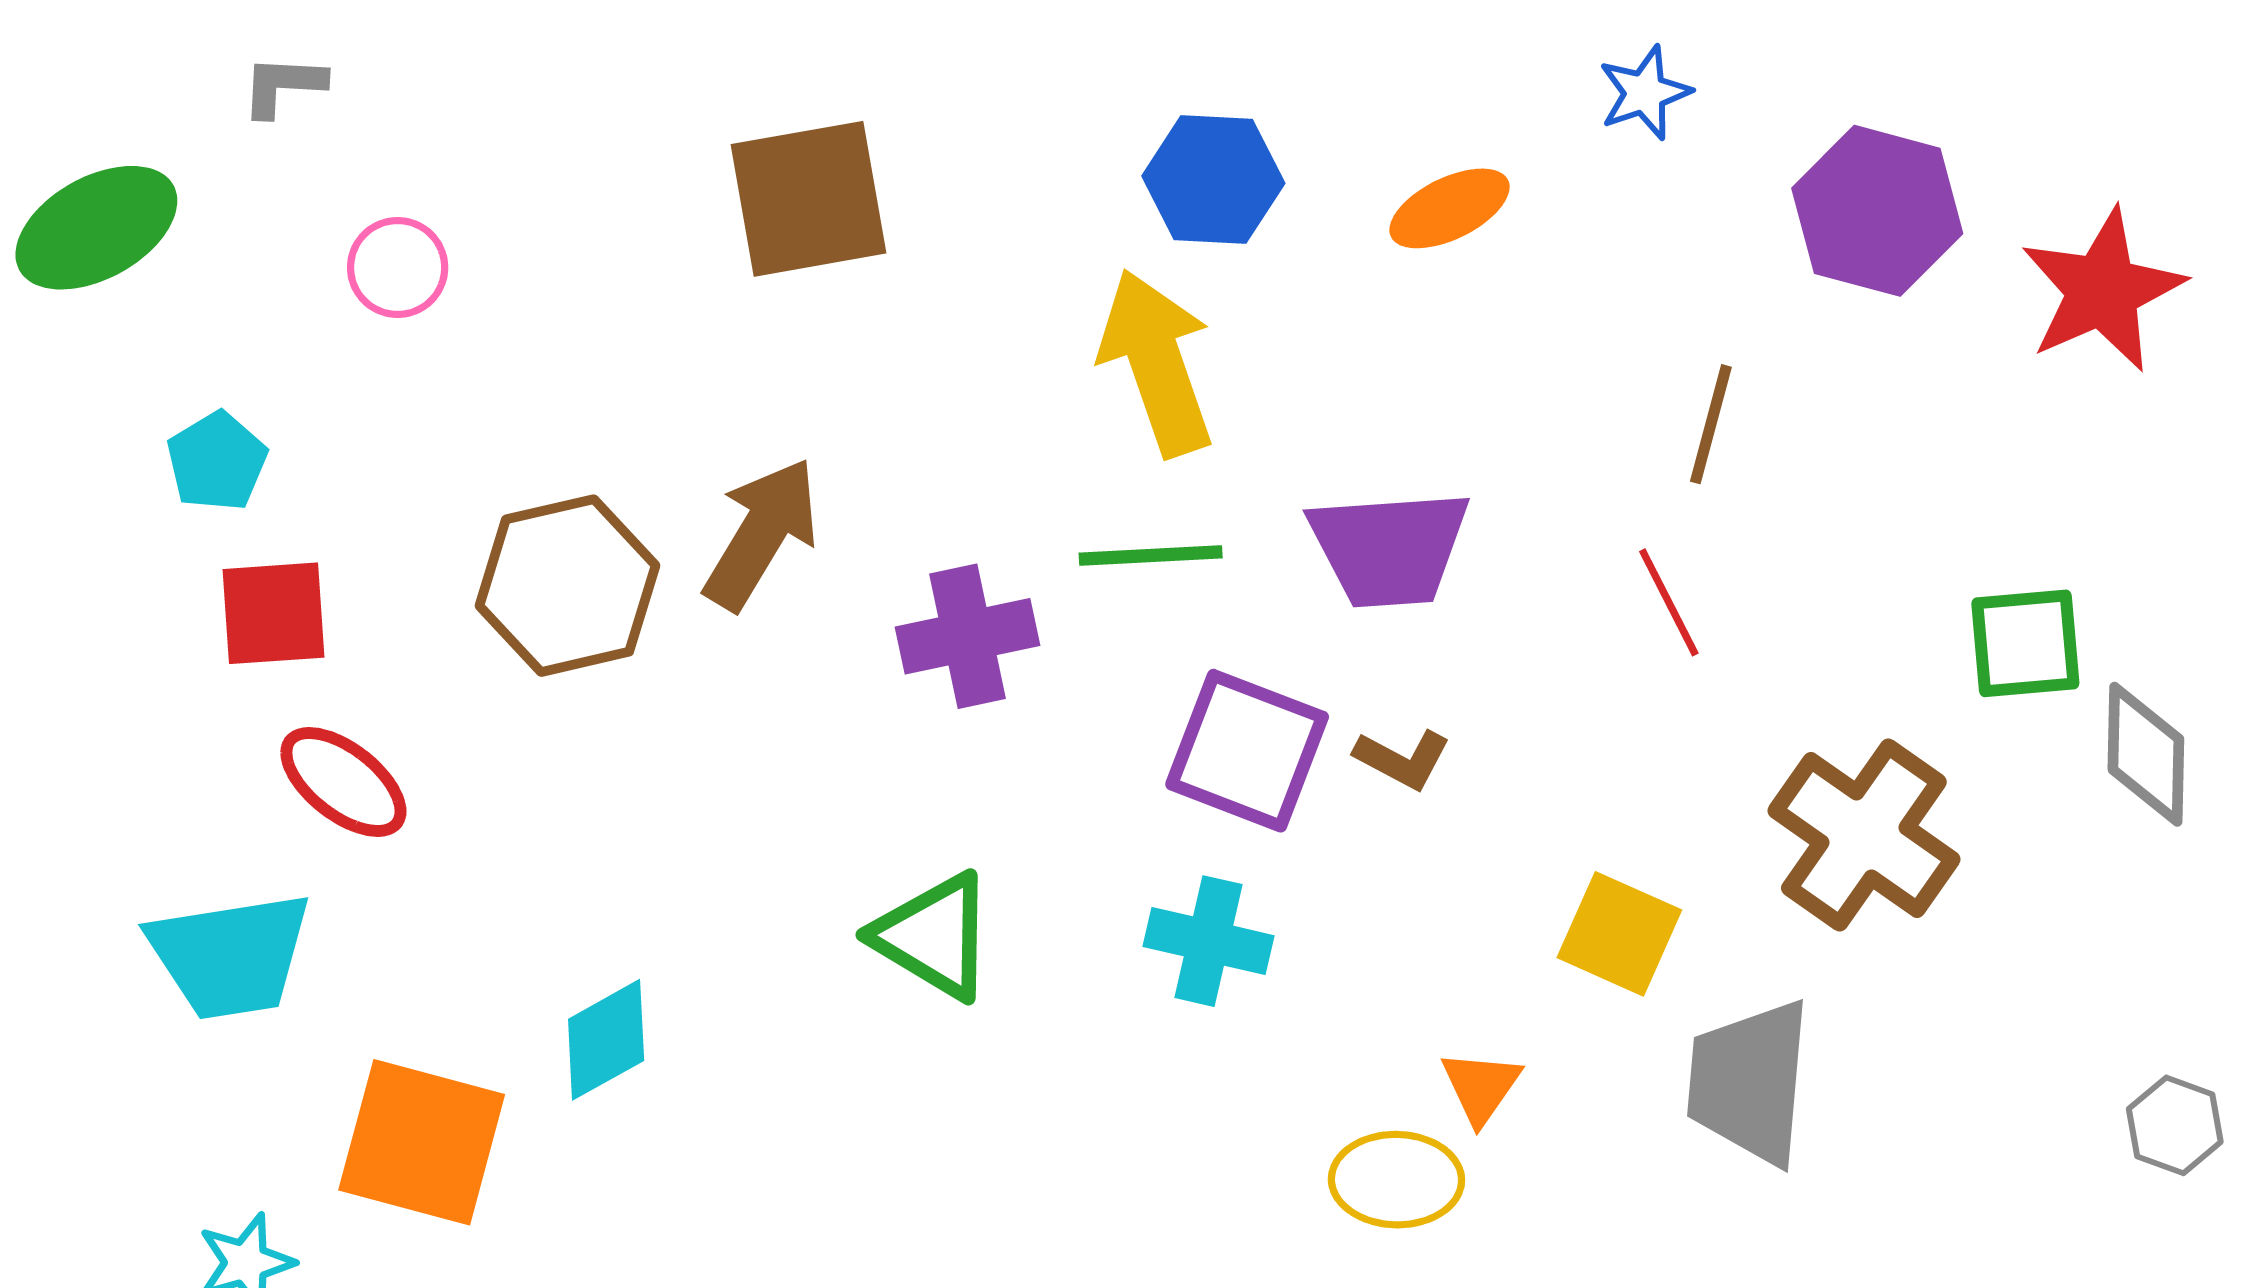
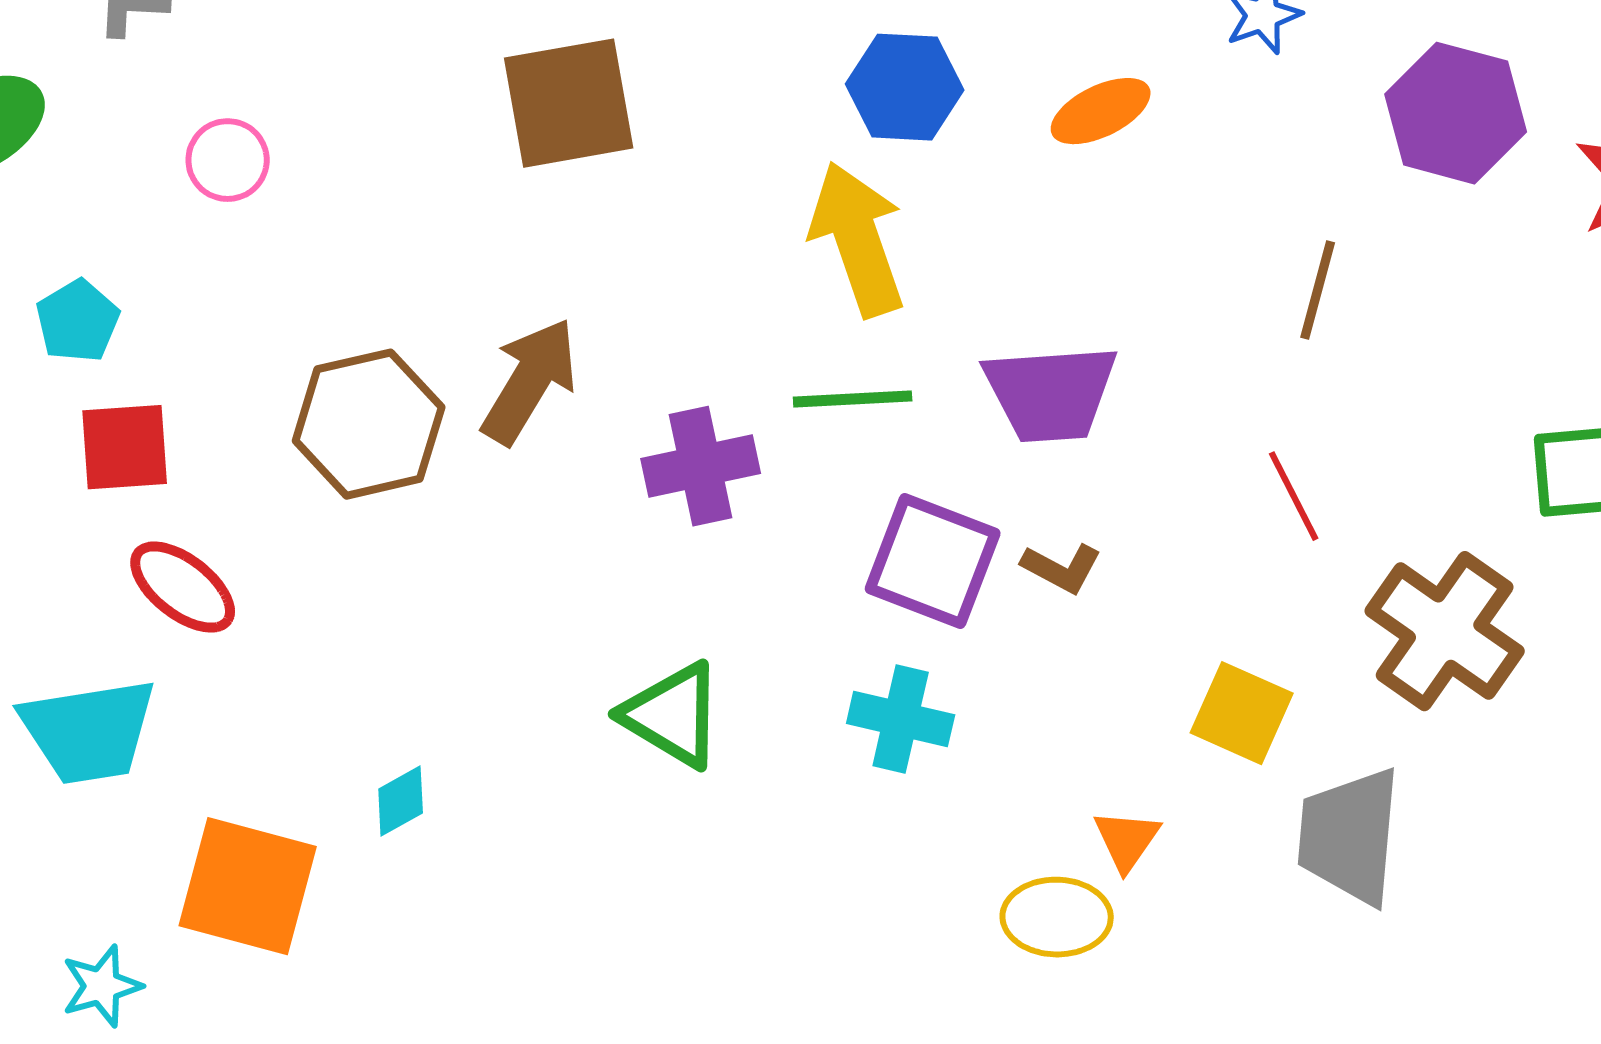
red line: (1669, 602) -> (1294, 496), moved
cyan diamond: (606, 1040) -> (401, 801), size x0.7

